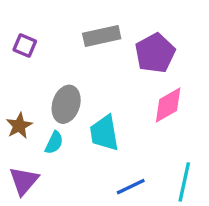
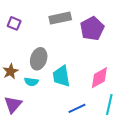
pink diamond: (168, 105) -> (99, 78), moved
cyan semicircle: (54, 143) -> (31, 82), turned 72

